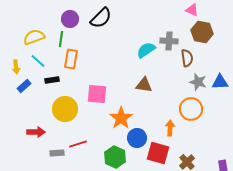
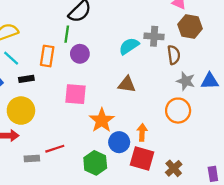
purple circle: (70, 19) -> (80, 54), moved
green line: (61, 39) -> (67, 34), moved
yellow circle: (65, 109) -> (21, 111), moved
orange arrow: (170, 128) -> (142, 132), moved

